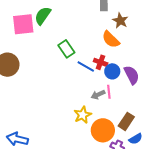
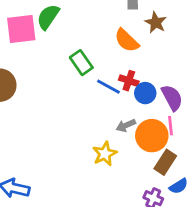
orange semicircle: (111, 39) -> (127, 40), moved
pink line: (109, 92) -> (170, 126), moved
orange circle: (103, 130) -> (152, 136), moved

